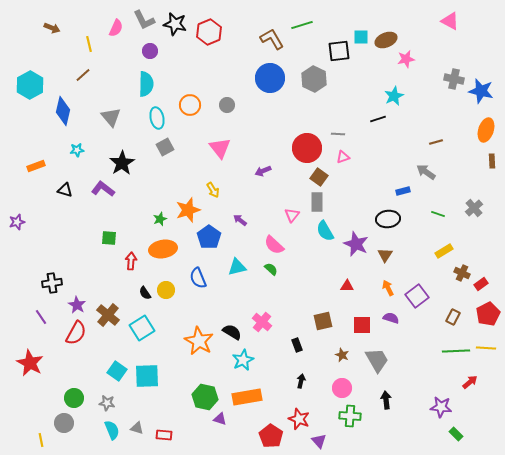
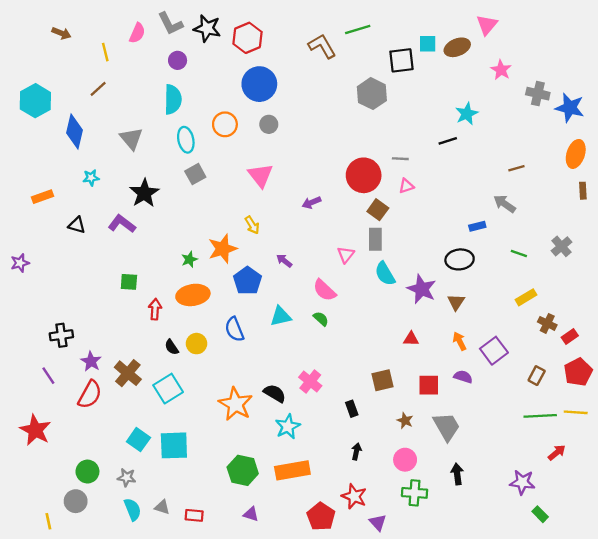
pink triangle: (450, 21) -> (487, 25), moved, turned 42
pink star: (406, 59) -> (501, 70), moved, turned -30
blue circle: (270, 78) -> (259, 84), moved
purple triangle: (220, 419) -> (251, 514), moved

